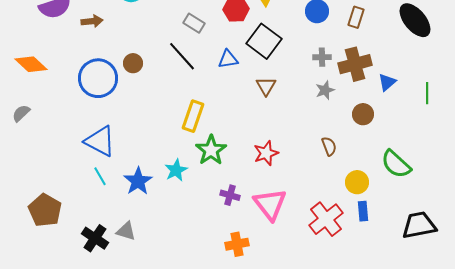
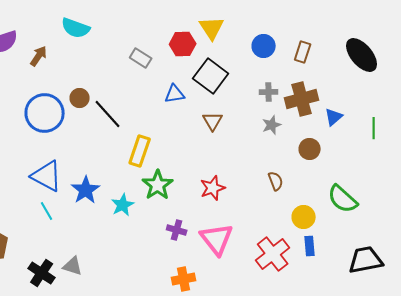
brown arrow: (92, 21) -> (39, 56), turned -50
black line: (182, 56) -> (108, 114), moved
blue star: (138, 181) -> (86, 190), moved

